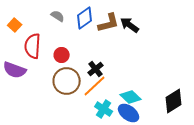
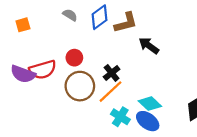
orange square: (15, 25) -> (23, 25), turned 32
black arrow: (130, 25) -> (149, 46), moved
red semicircle: (33, 46) -> (43, 70), moved, turned -110

